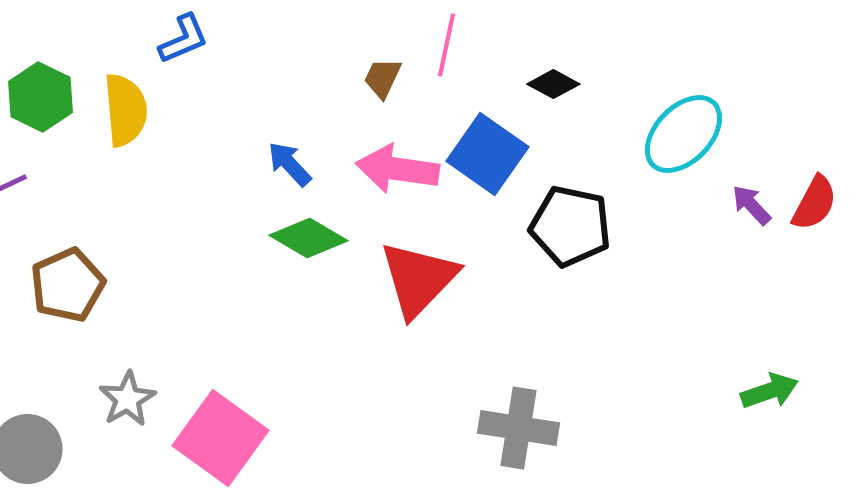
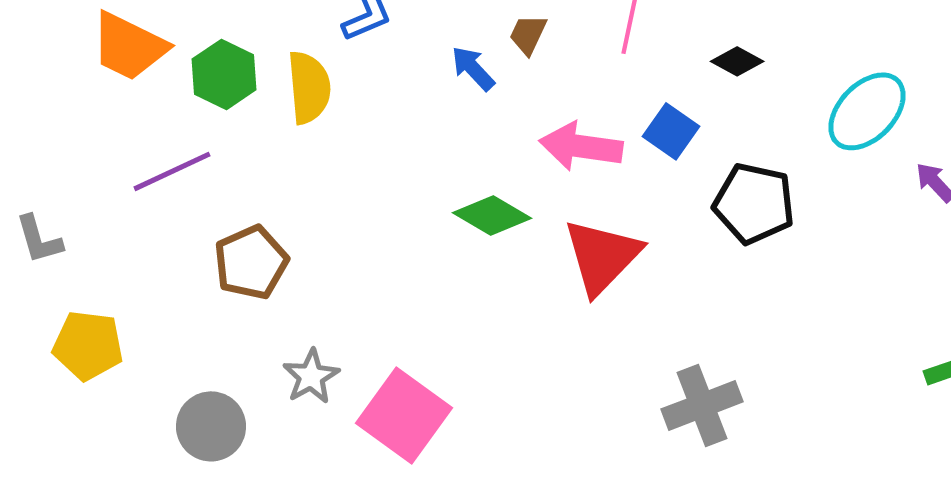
brown trapezoid: (382, 78) -> (528, 34), moved
blue square: (487, 154) -> (671, 131), size x0.7
blue arrow: (289, 164) -> (473, 68), moved
gray cross: (518, 428) -> (702, 405), turned -30

